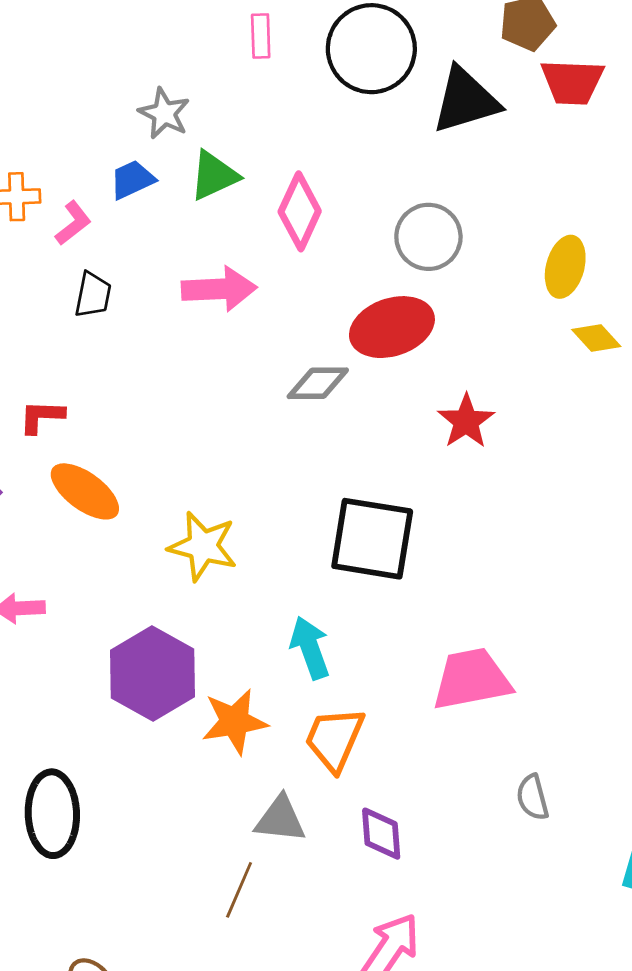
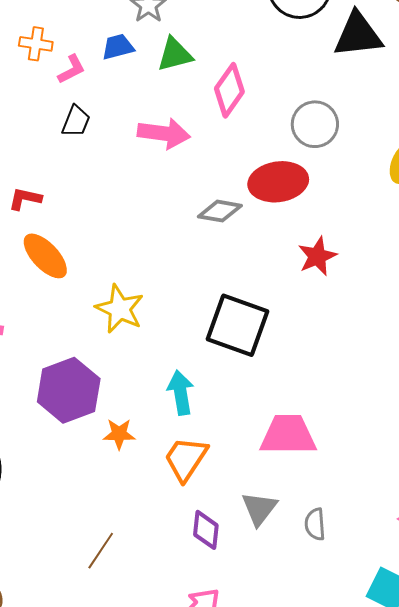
orange star: (235, 722) -> (119, 434), size x0.7
gray triangle: (280, 819) -> (259, 509), moved, turned 51

